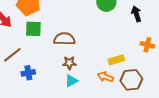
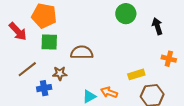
brown star: (69, 63) -> (60, 73), moved
orange arrow: (105, 77) -> (109, 92), moved

